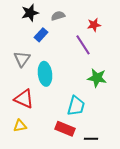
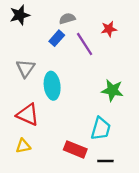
black star: (30, 13) -> (20, 15), moved
blue rectangle: (41, 35) -> (57, 38), moved
purple line: (83, 45) -> (85, 44), moved
cyan trapezoid: (76, 106) -> (101, 129), moved

